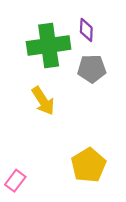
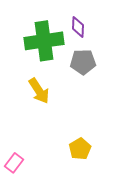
yellow pentagon: (88, 165) -> (80, 149), size x0.7

